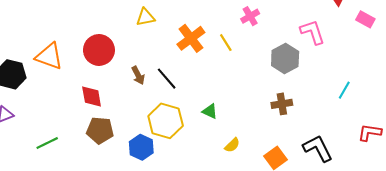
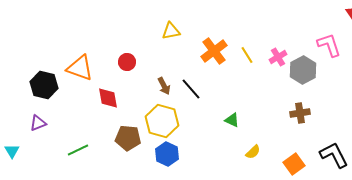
pink cross: (250, 16) -> (278, 57), moved
red circle: (99, 50) -> (127, 62), size x0.6
red diamond: (92, 97) -> (108, 98), moved
yellow hexagon: (166, 121) -> (162, 121), moved

